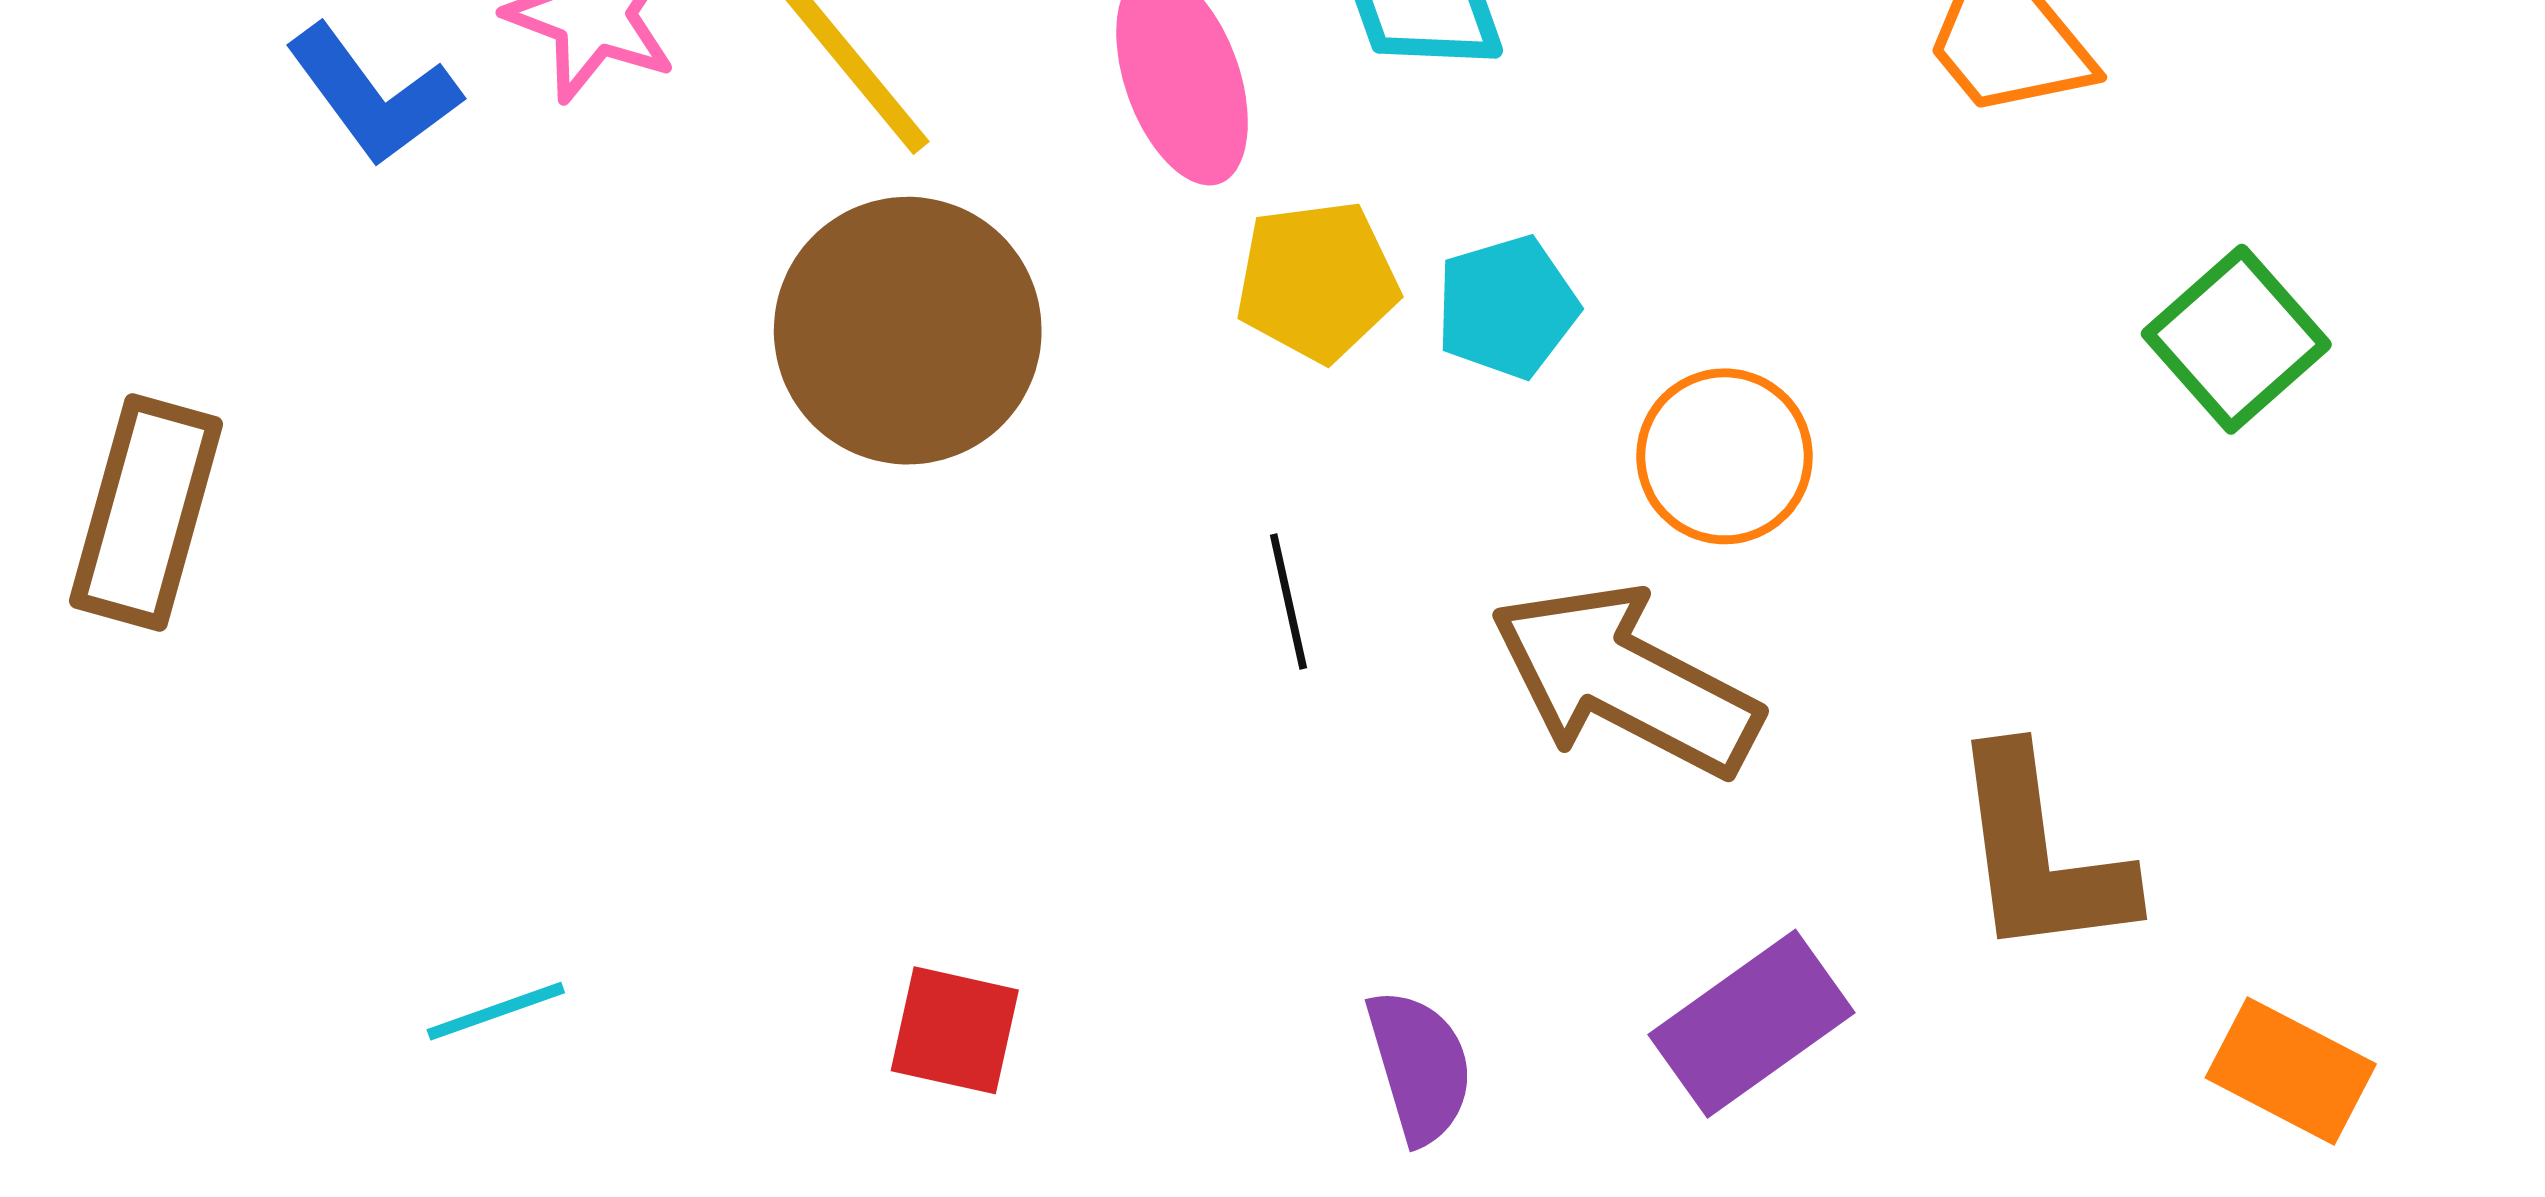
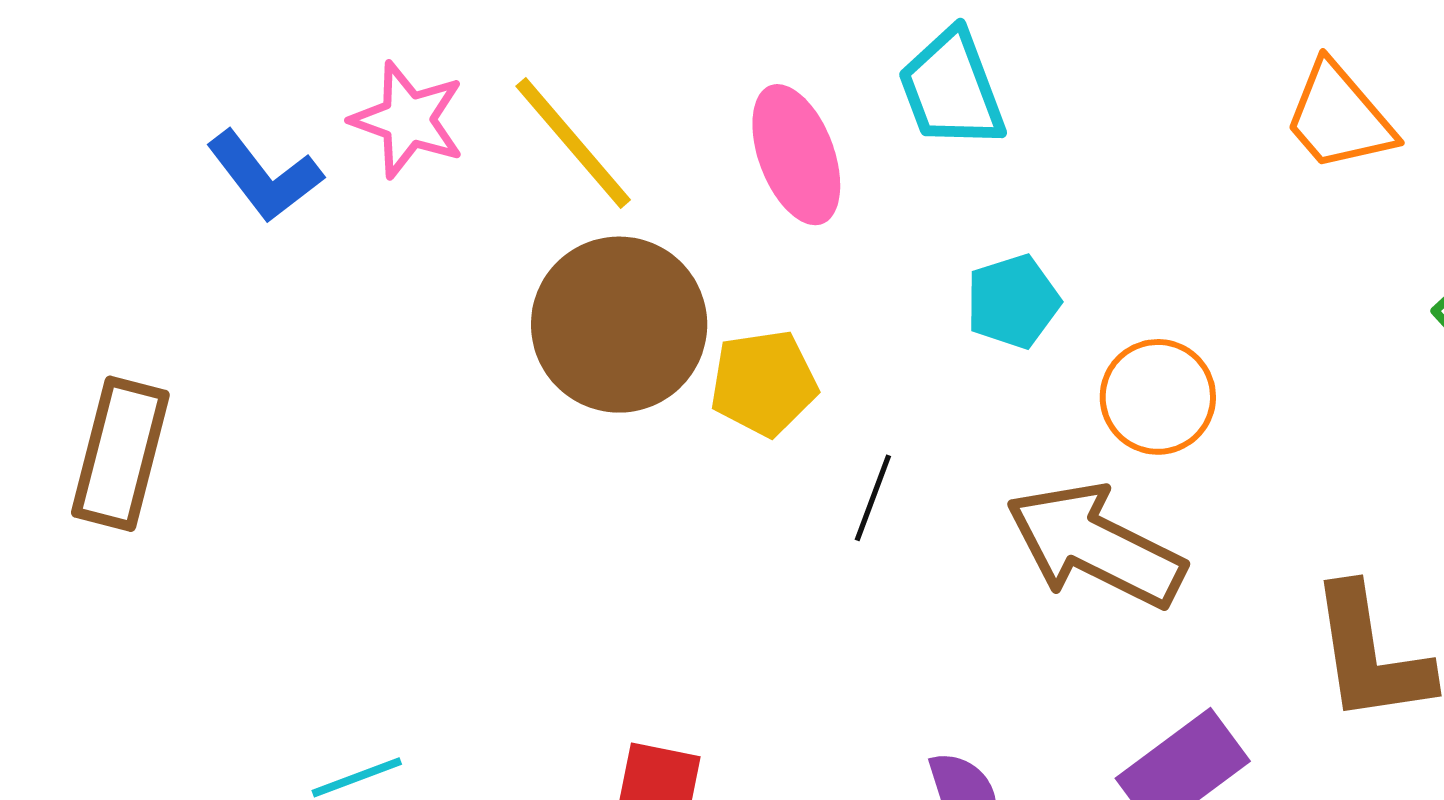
yellow pentagon: (1317, 281) -> (764, 383), moved
black line: (1288, 602) -> (873, 498), turned 34

